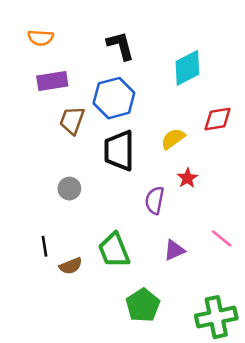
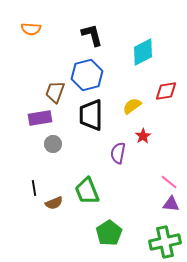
purple rectangle: (52, 81) -> (40, 118), moved
purple triangle: (174, 250) -> (171, 204), moved, turned 30

